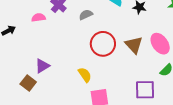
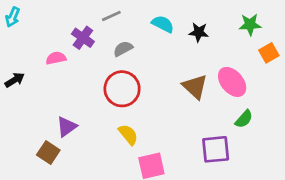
red circle: (103, 44) -> (122, 89), moved

